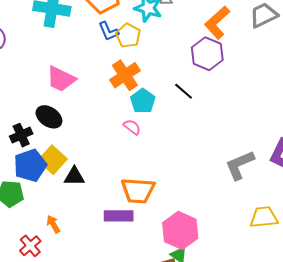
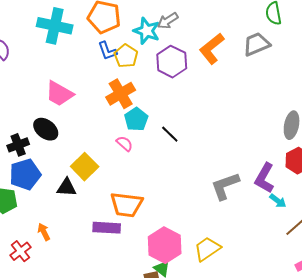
purple hexagon: (207, 54) -> (172, 62), moved
black line: (184, 91) -> (170, 134), moved
yellow square: (53, 160) -> (85, 167), moved
yellow trapezoid: (264, 217) -> (207, 249), moved, turned -32

